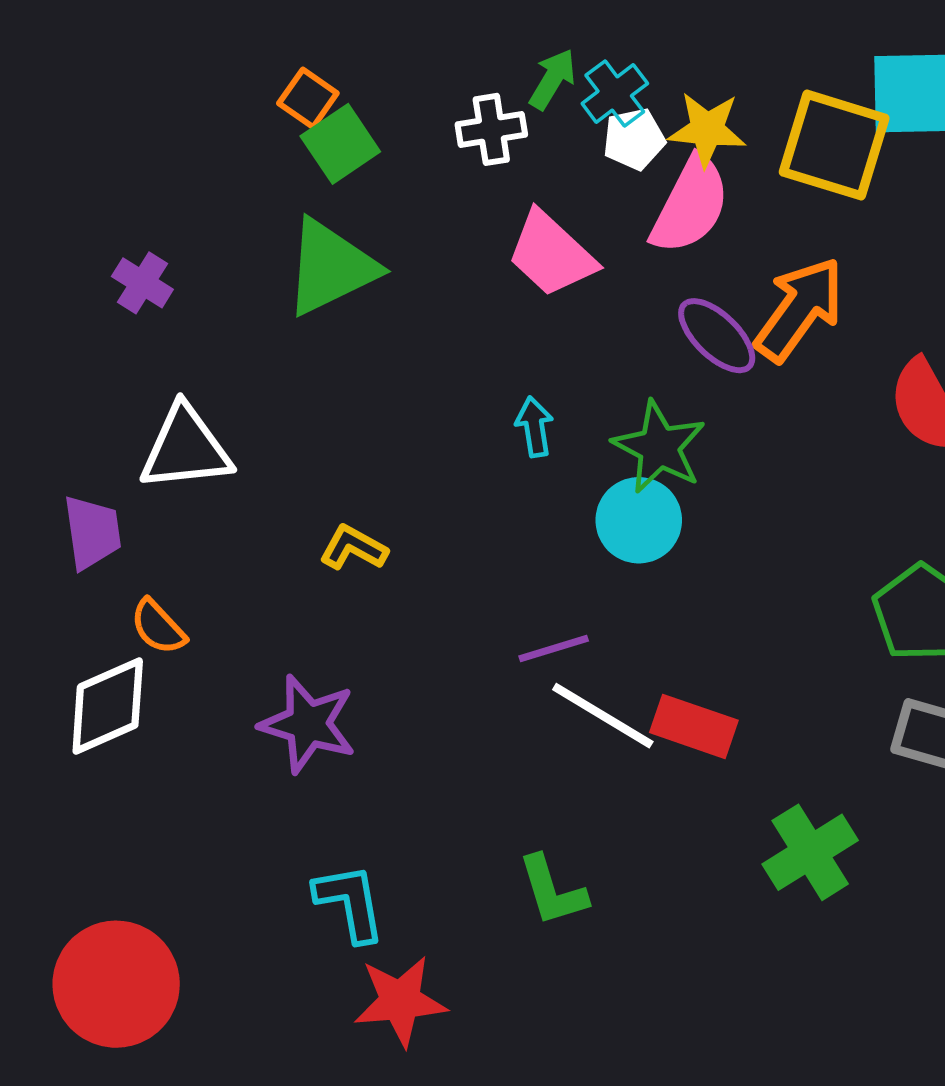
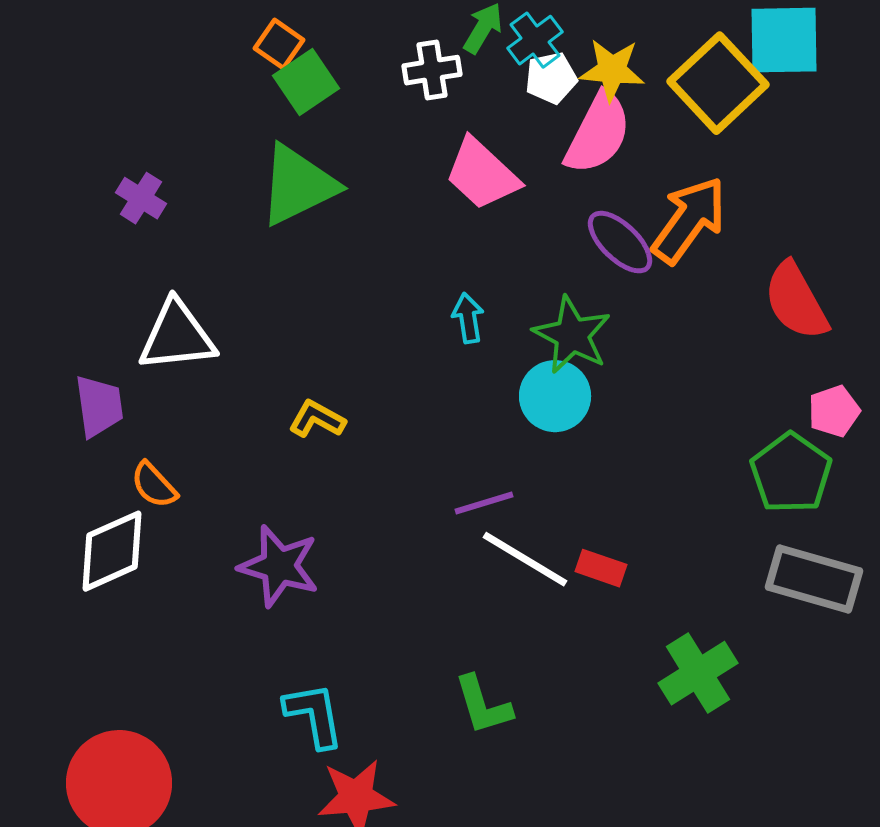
yellow square: (834, 145) -> (718, 83), turned 30
red rectangle: (694, 726) -> (601, 568), size x0.7

